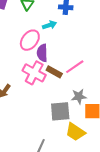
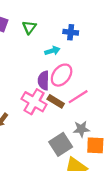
pink ellipse: (30, 40) -> (62, 75), moved
gray square: (60, 111) -> (61, 144), turned -30

